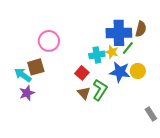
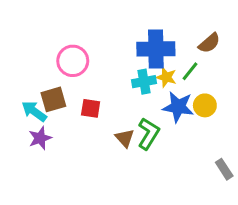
brown semicircle: (141, 29) -> (209, 43), turned 35
blue cross: (119, 33) -> (156, 49), moved
red square: (82, 73) -> (91, 108), moved, turned -32

